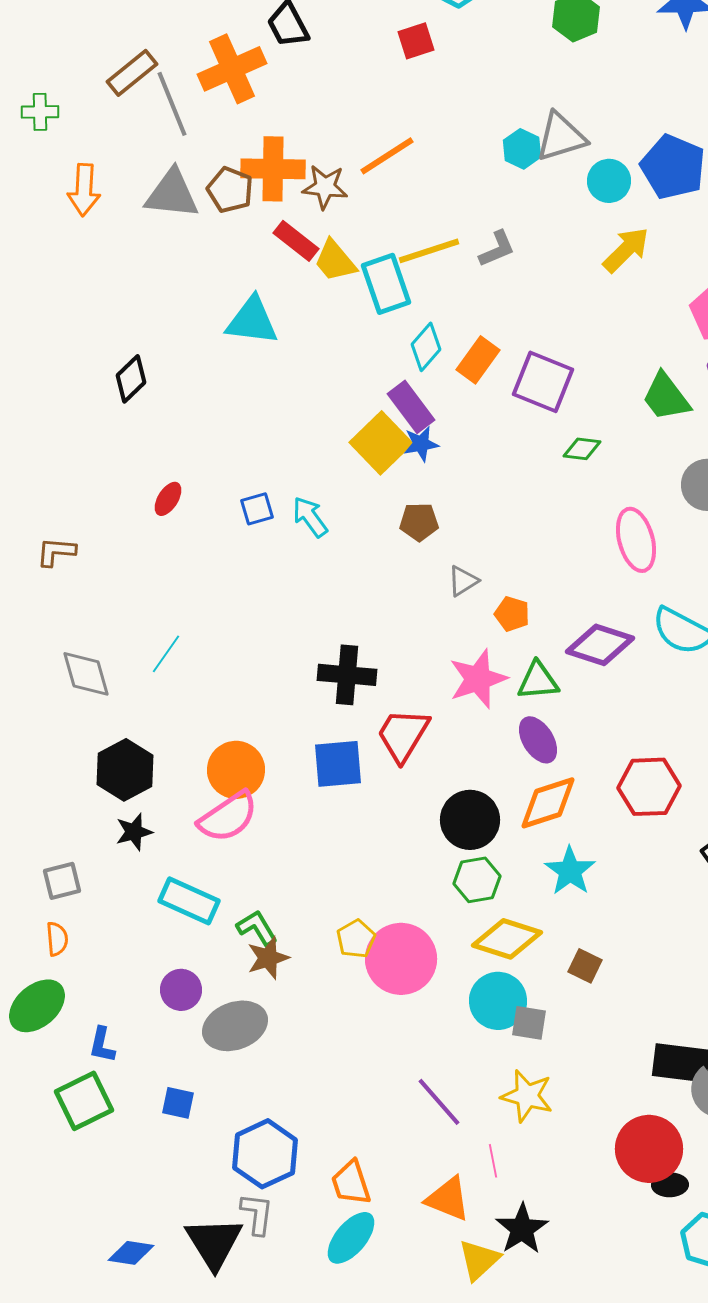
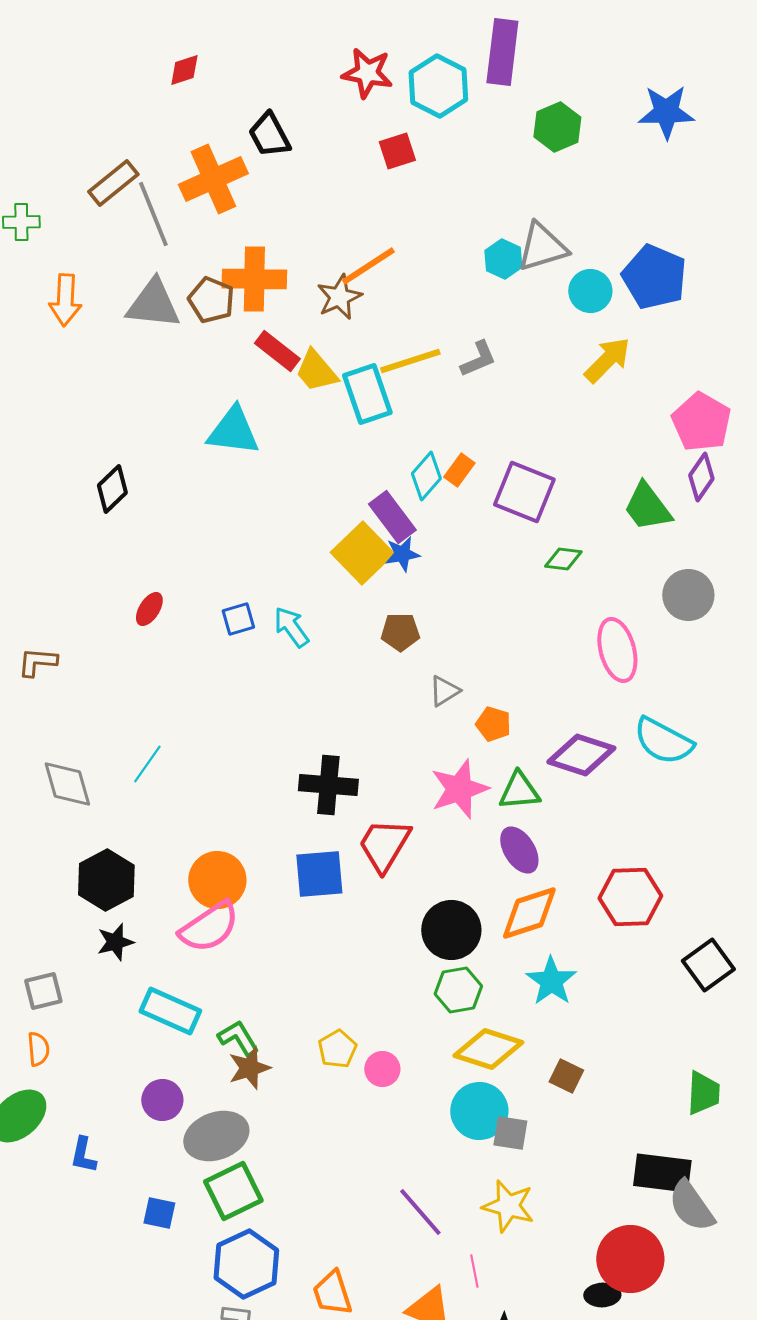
brown star: (325, 187) -> (339, 297), moved, turned -30
cyan diamond: (426, 347) -> (426, 476), moved
orange rectangle: (478, 360) -> (459, 470), size x0.7
pink circle: (401, 959) -> (382, 1069), size x0.5
green square: (84, 1101) -> (233, 1191), moved
black ellipse: (670, 1185) -> (602, 1295), moved

